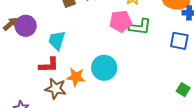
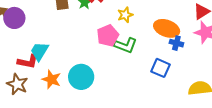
pink pentagon: (121, 21) -> (108, 35), turned -30
cyan trapezoid: (57, 40) -> (40, 51), moved
brown star: (56, 89) -> (17, 84), moved

